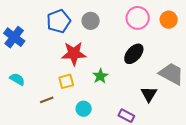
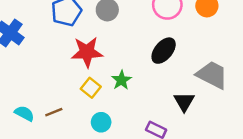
cyan semicircle: (17, 79) -> (24, 113), moved
yellow square: (66, 81) -> (91, 88), moved, turned -35

